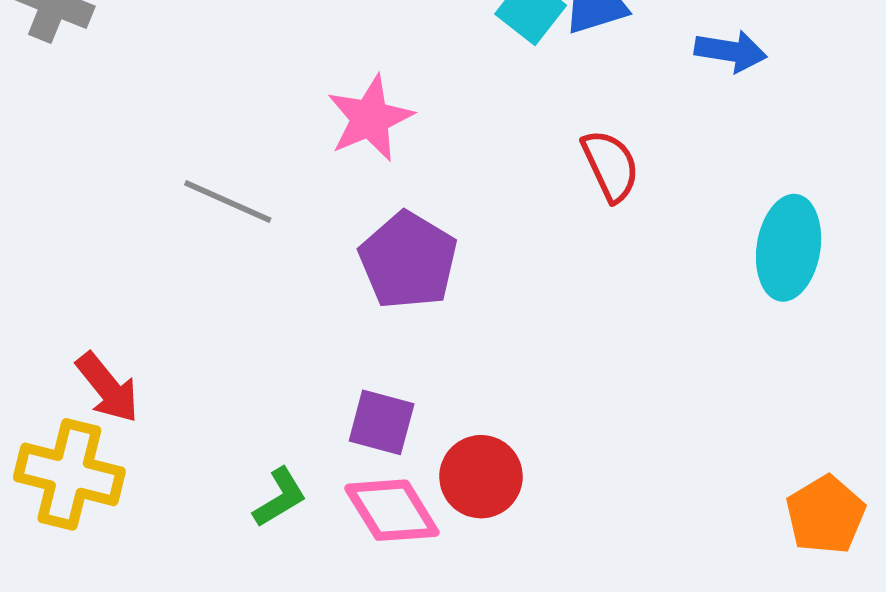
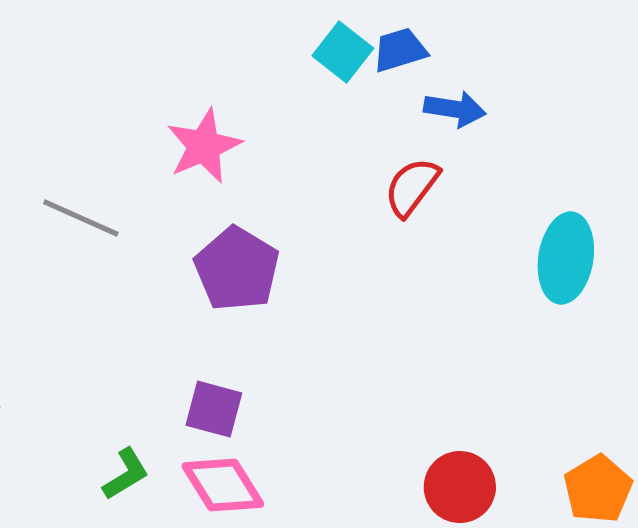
blue arrow: (731, 51) -> (455, 109), moved
red semicircle: (610, 166) -> (412, 187), turned -118
red circle: (481, 477) -> (460, 487), moved

